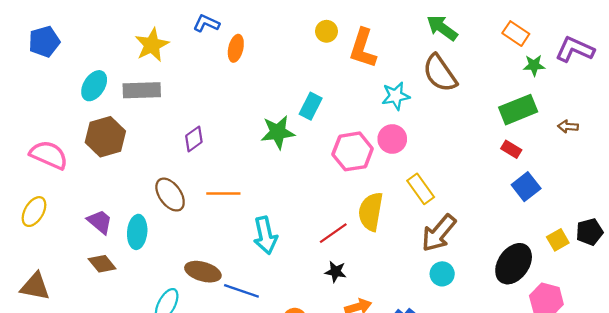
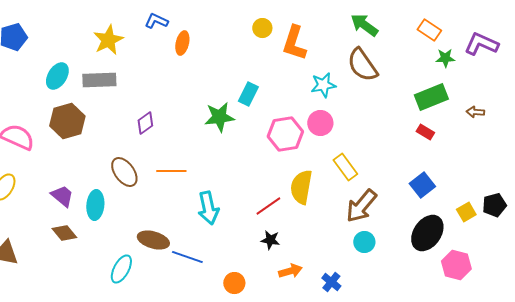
blue square: (526, 187) -> (422, 185), moved

